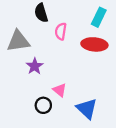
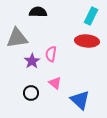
black semicircle: (41, 13) -> (38, 12), turned 108
pink semicircle: (61, 31) -> (51, 54), moved
black circle: (43, 105) -> (31, 93), moved

